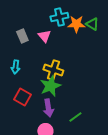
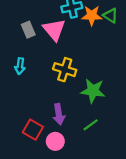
pink triangle: (44, 36) -> (54, 30), size x1.5
green star: (50, 86) -> (93, 91), moved, turned 30
red square: (22, 97) -> (33, 130), moved

